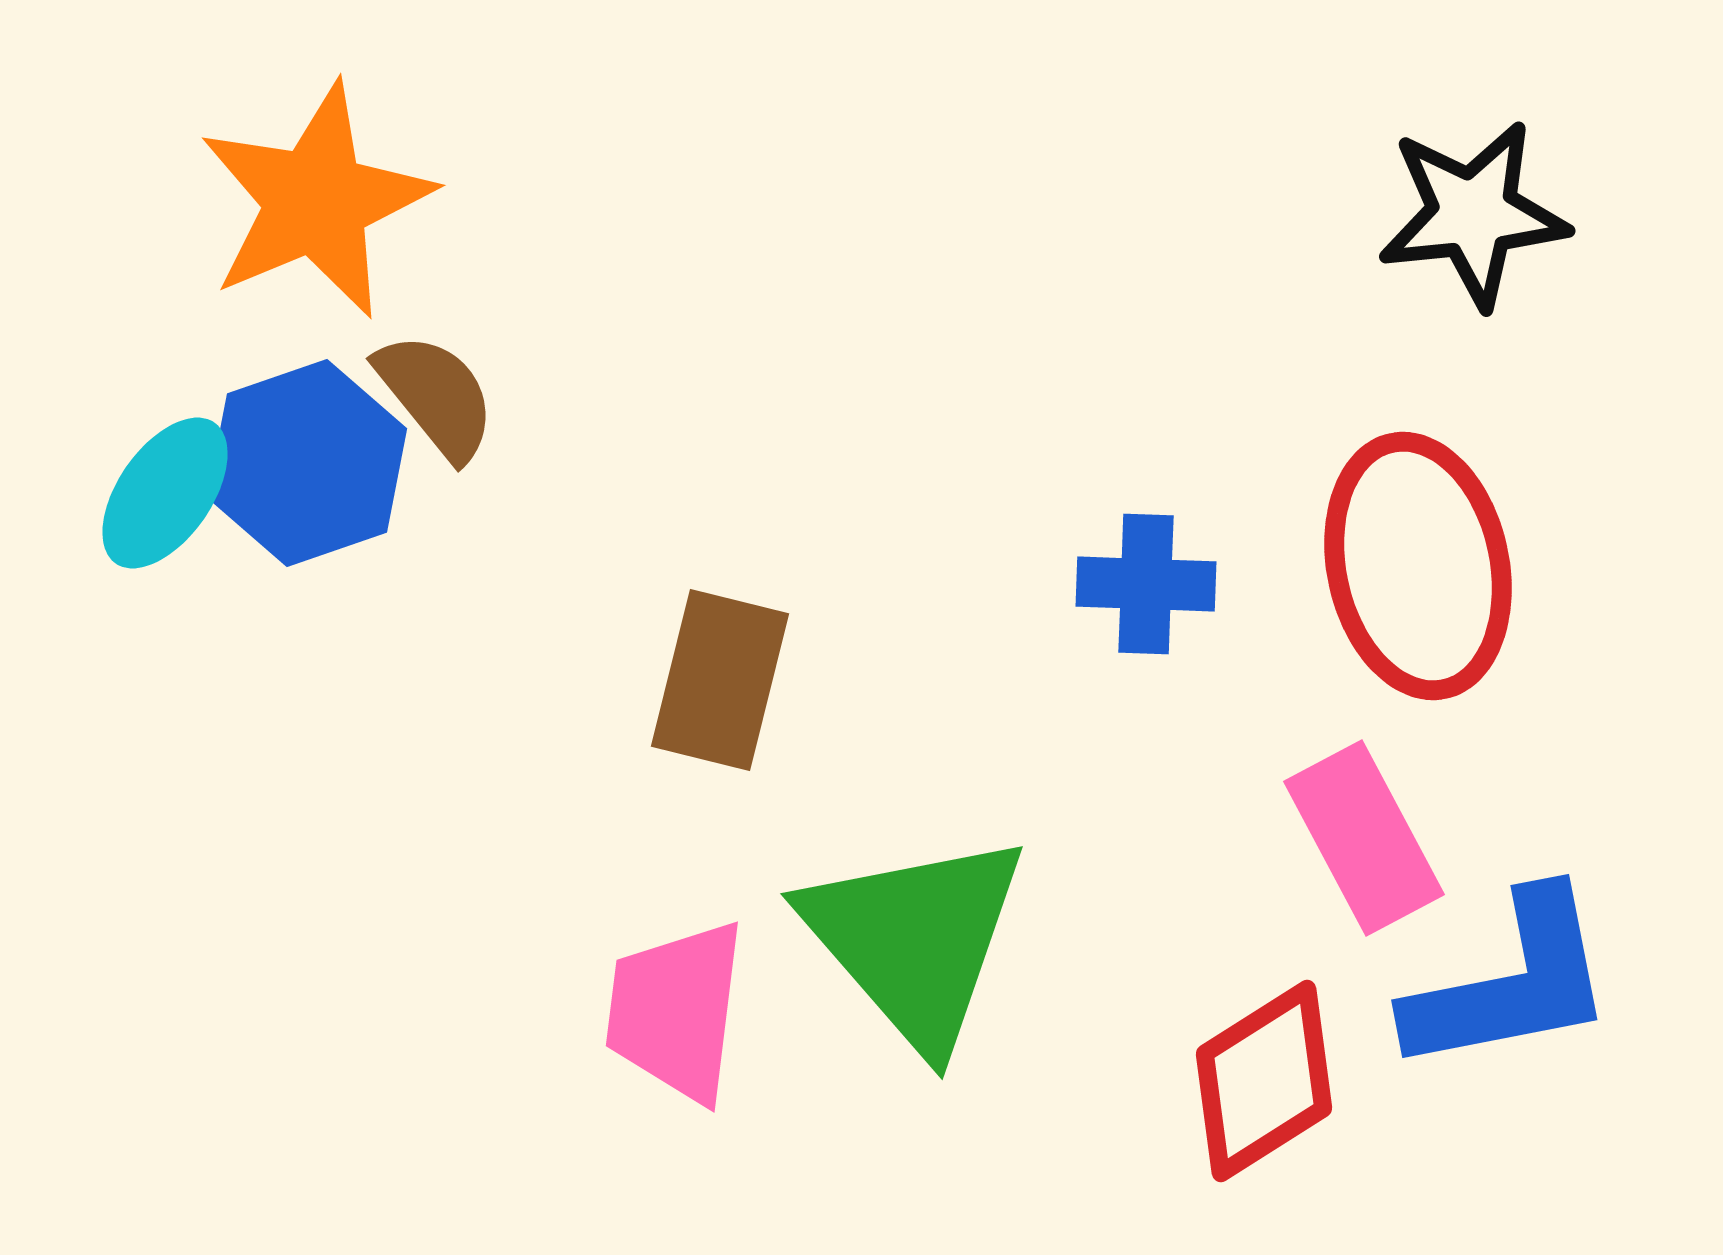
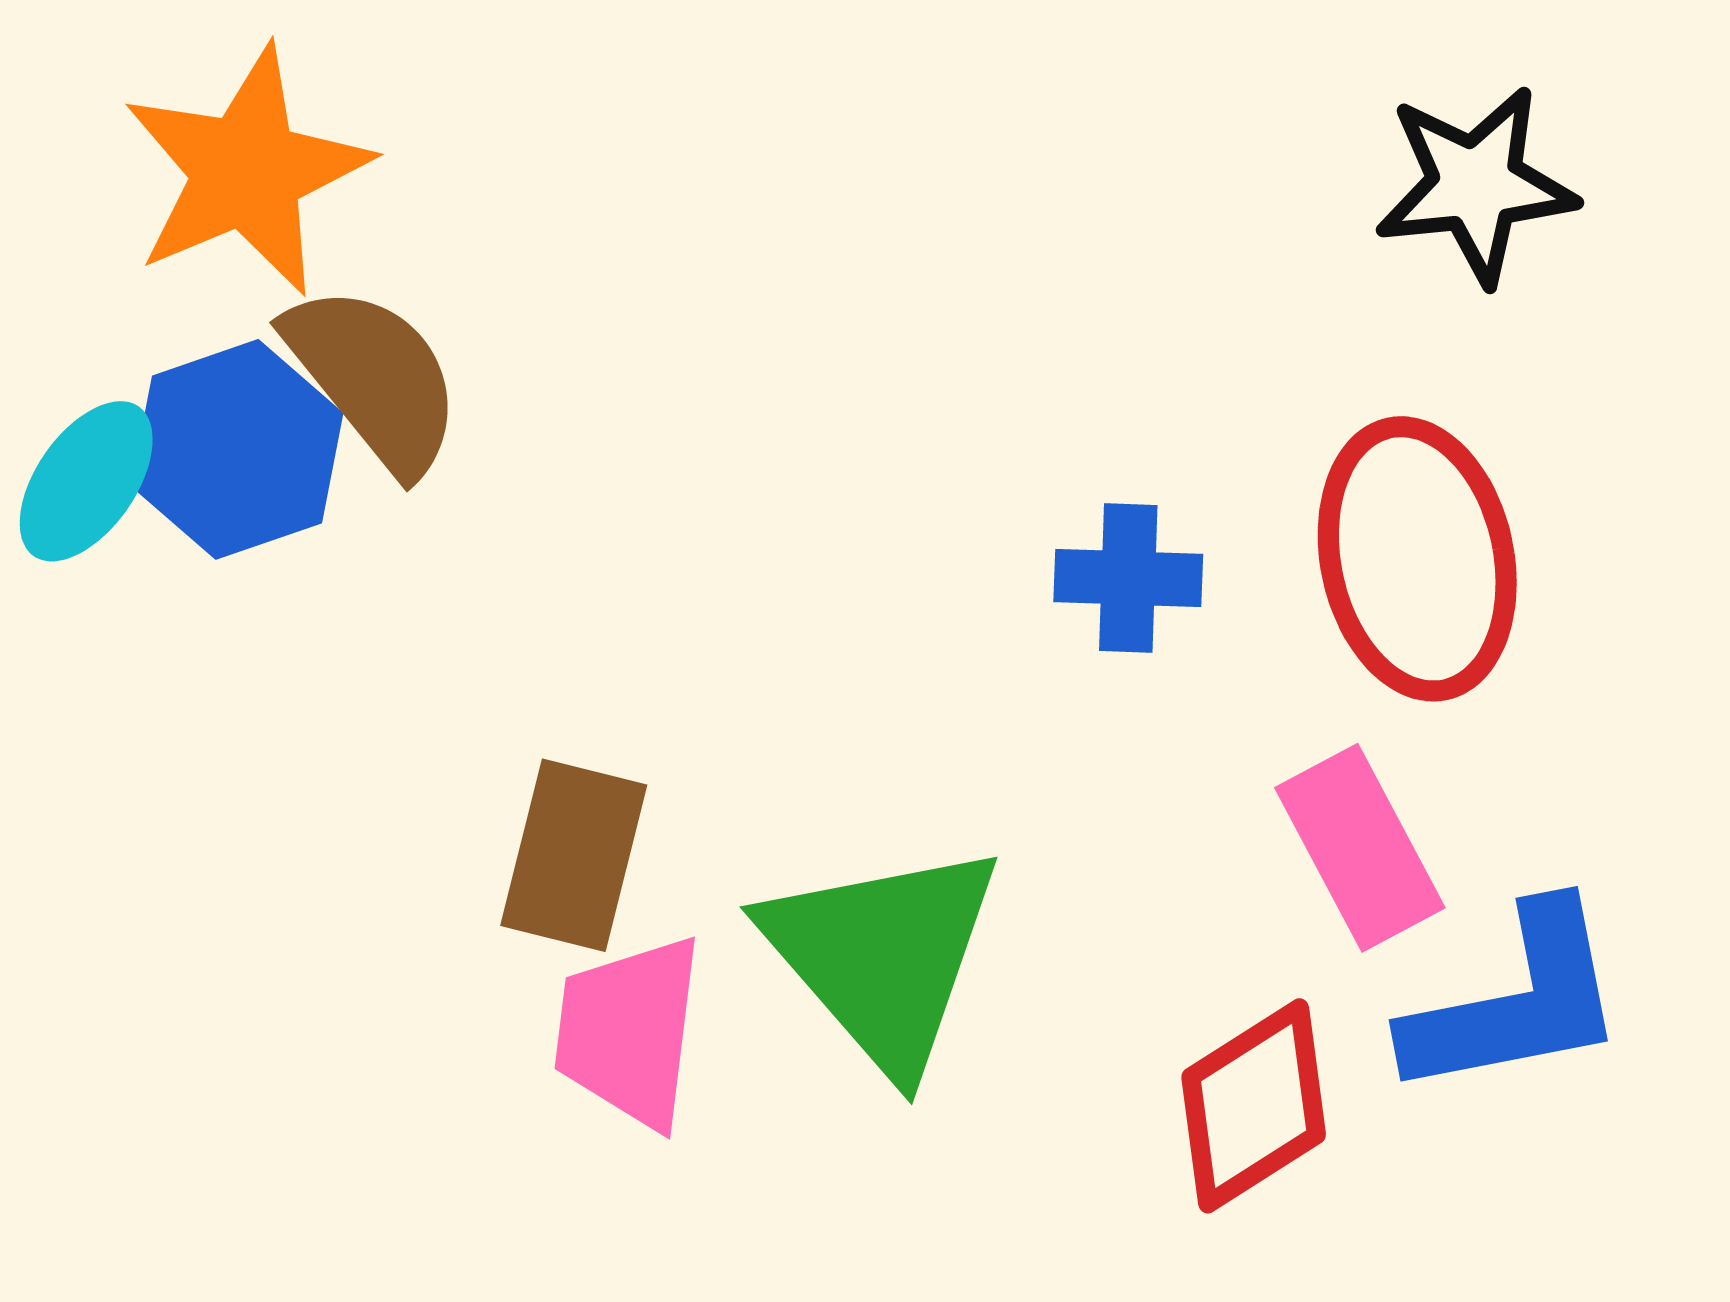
brown semicircle: (436, 396) -> (374, 378), size x1.4
brown rectangle: (720, 680) -> (574, 855), moved

